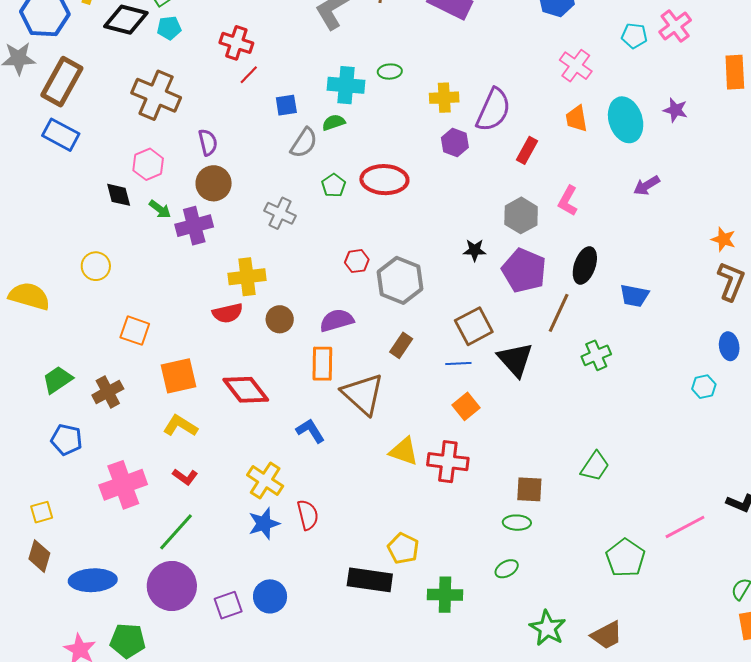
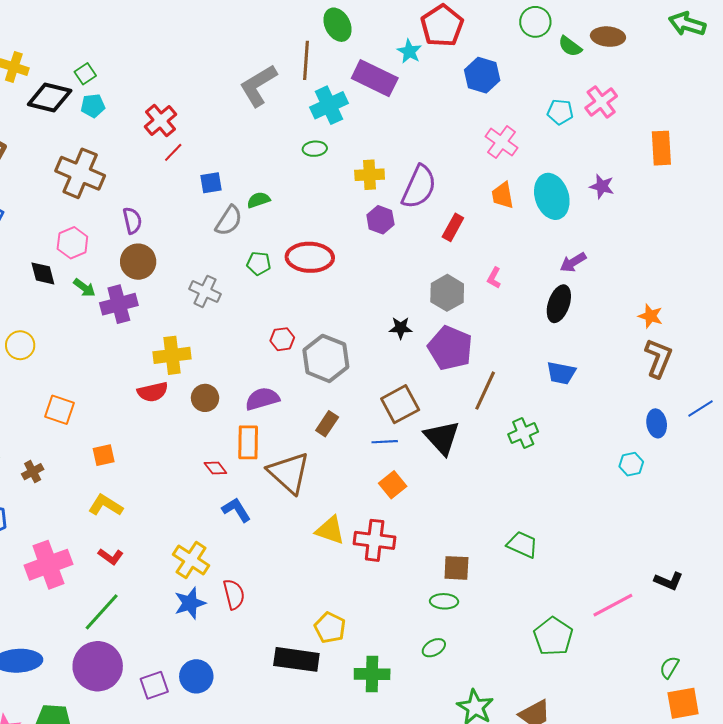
red cross: (236, 43) -> (161, 120), turned 32
cyan cross: (346, 85) -> (329, 105), moved, turned -30
green pentagon: (334, 185) -> (259, 263), turned -30
pink L-shape: (568, 201) -> (494, 278), size x0.7
black ellipse: (585, 265) -> (559, 304), moved
orange square: (179, 376) -> (104, 455), size x0.6
red diamond: (246, 390) -> (215, 468), moved, size x0.5
brown cross: (108, 392) -> (33, 472), size x0.7
green trapezoid: (595, 466) -> (522, 545), turned -100

